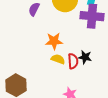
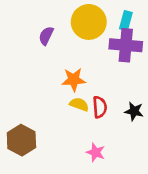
black star: (85, 57) -> (134, 111), moved

